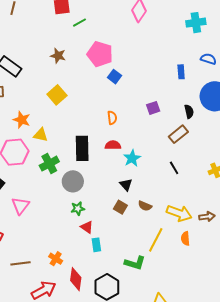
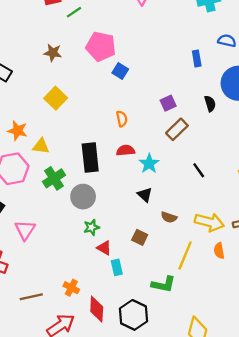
brown rectangle: (178, 134) -> (177, 129), moved
brown square: (120, 207) -> (140, 237), moved

